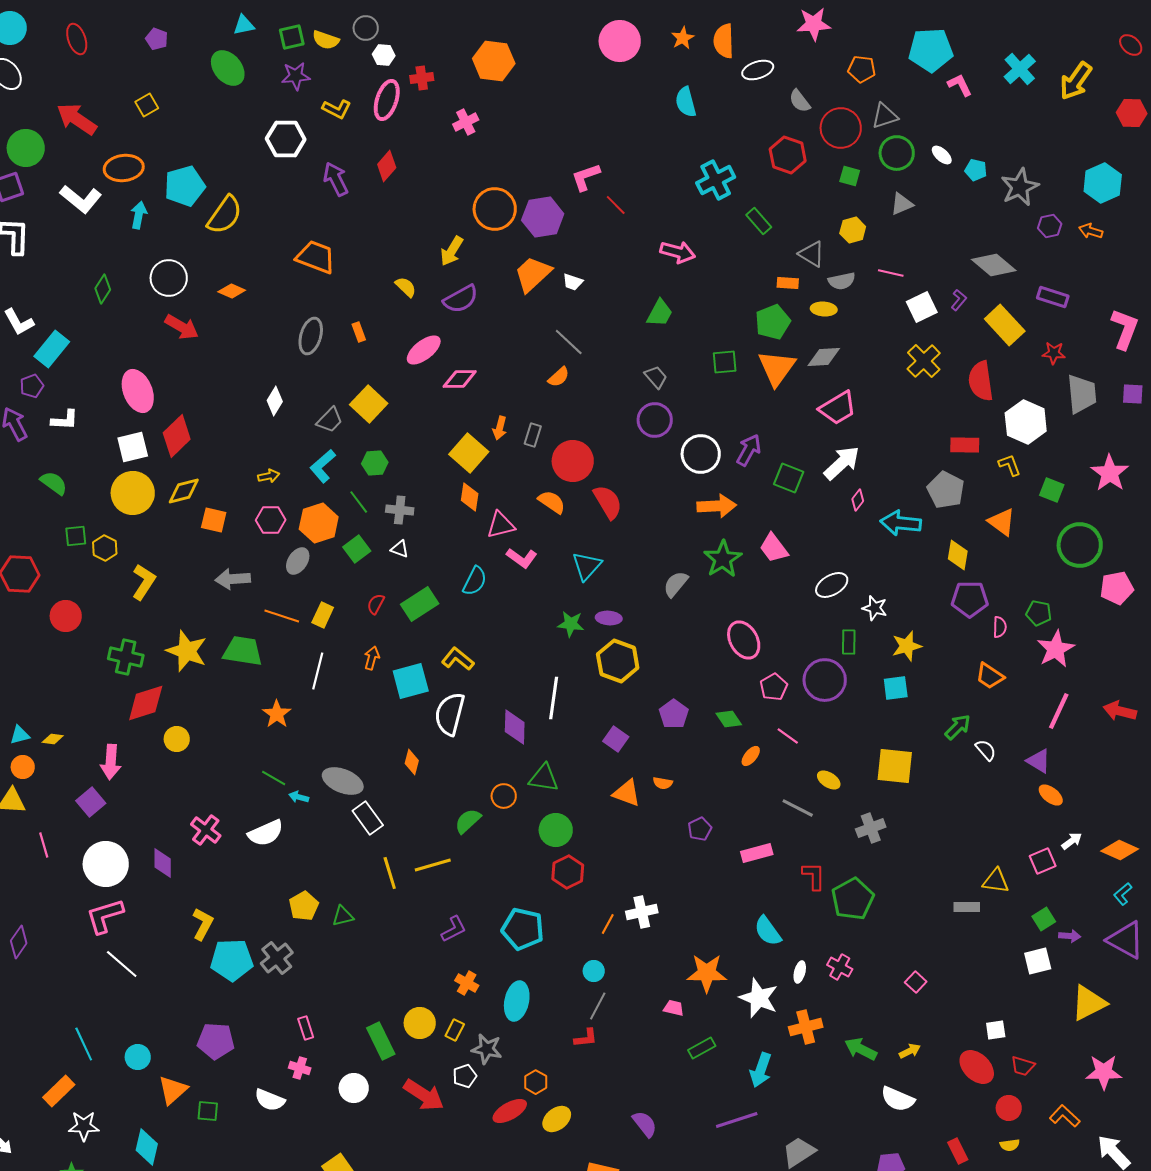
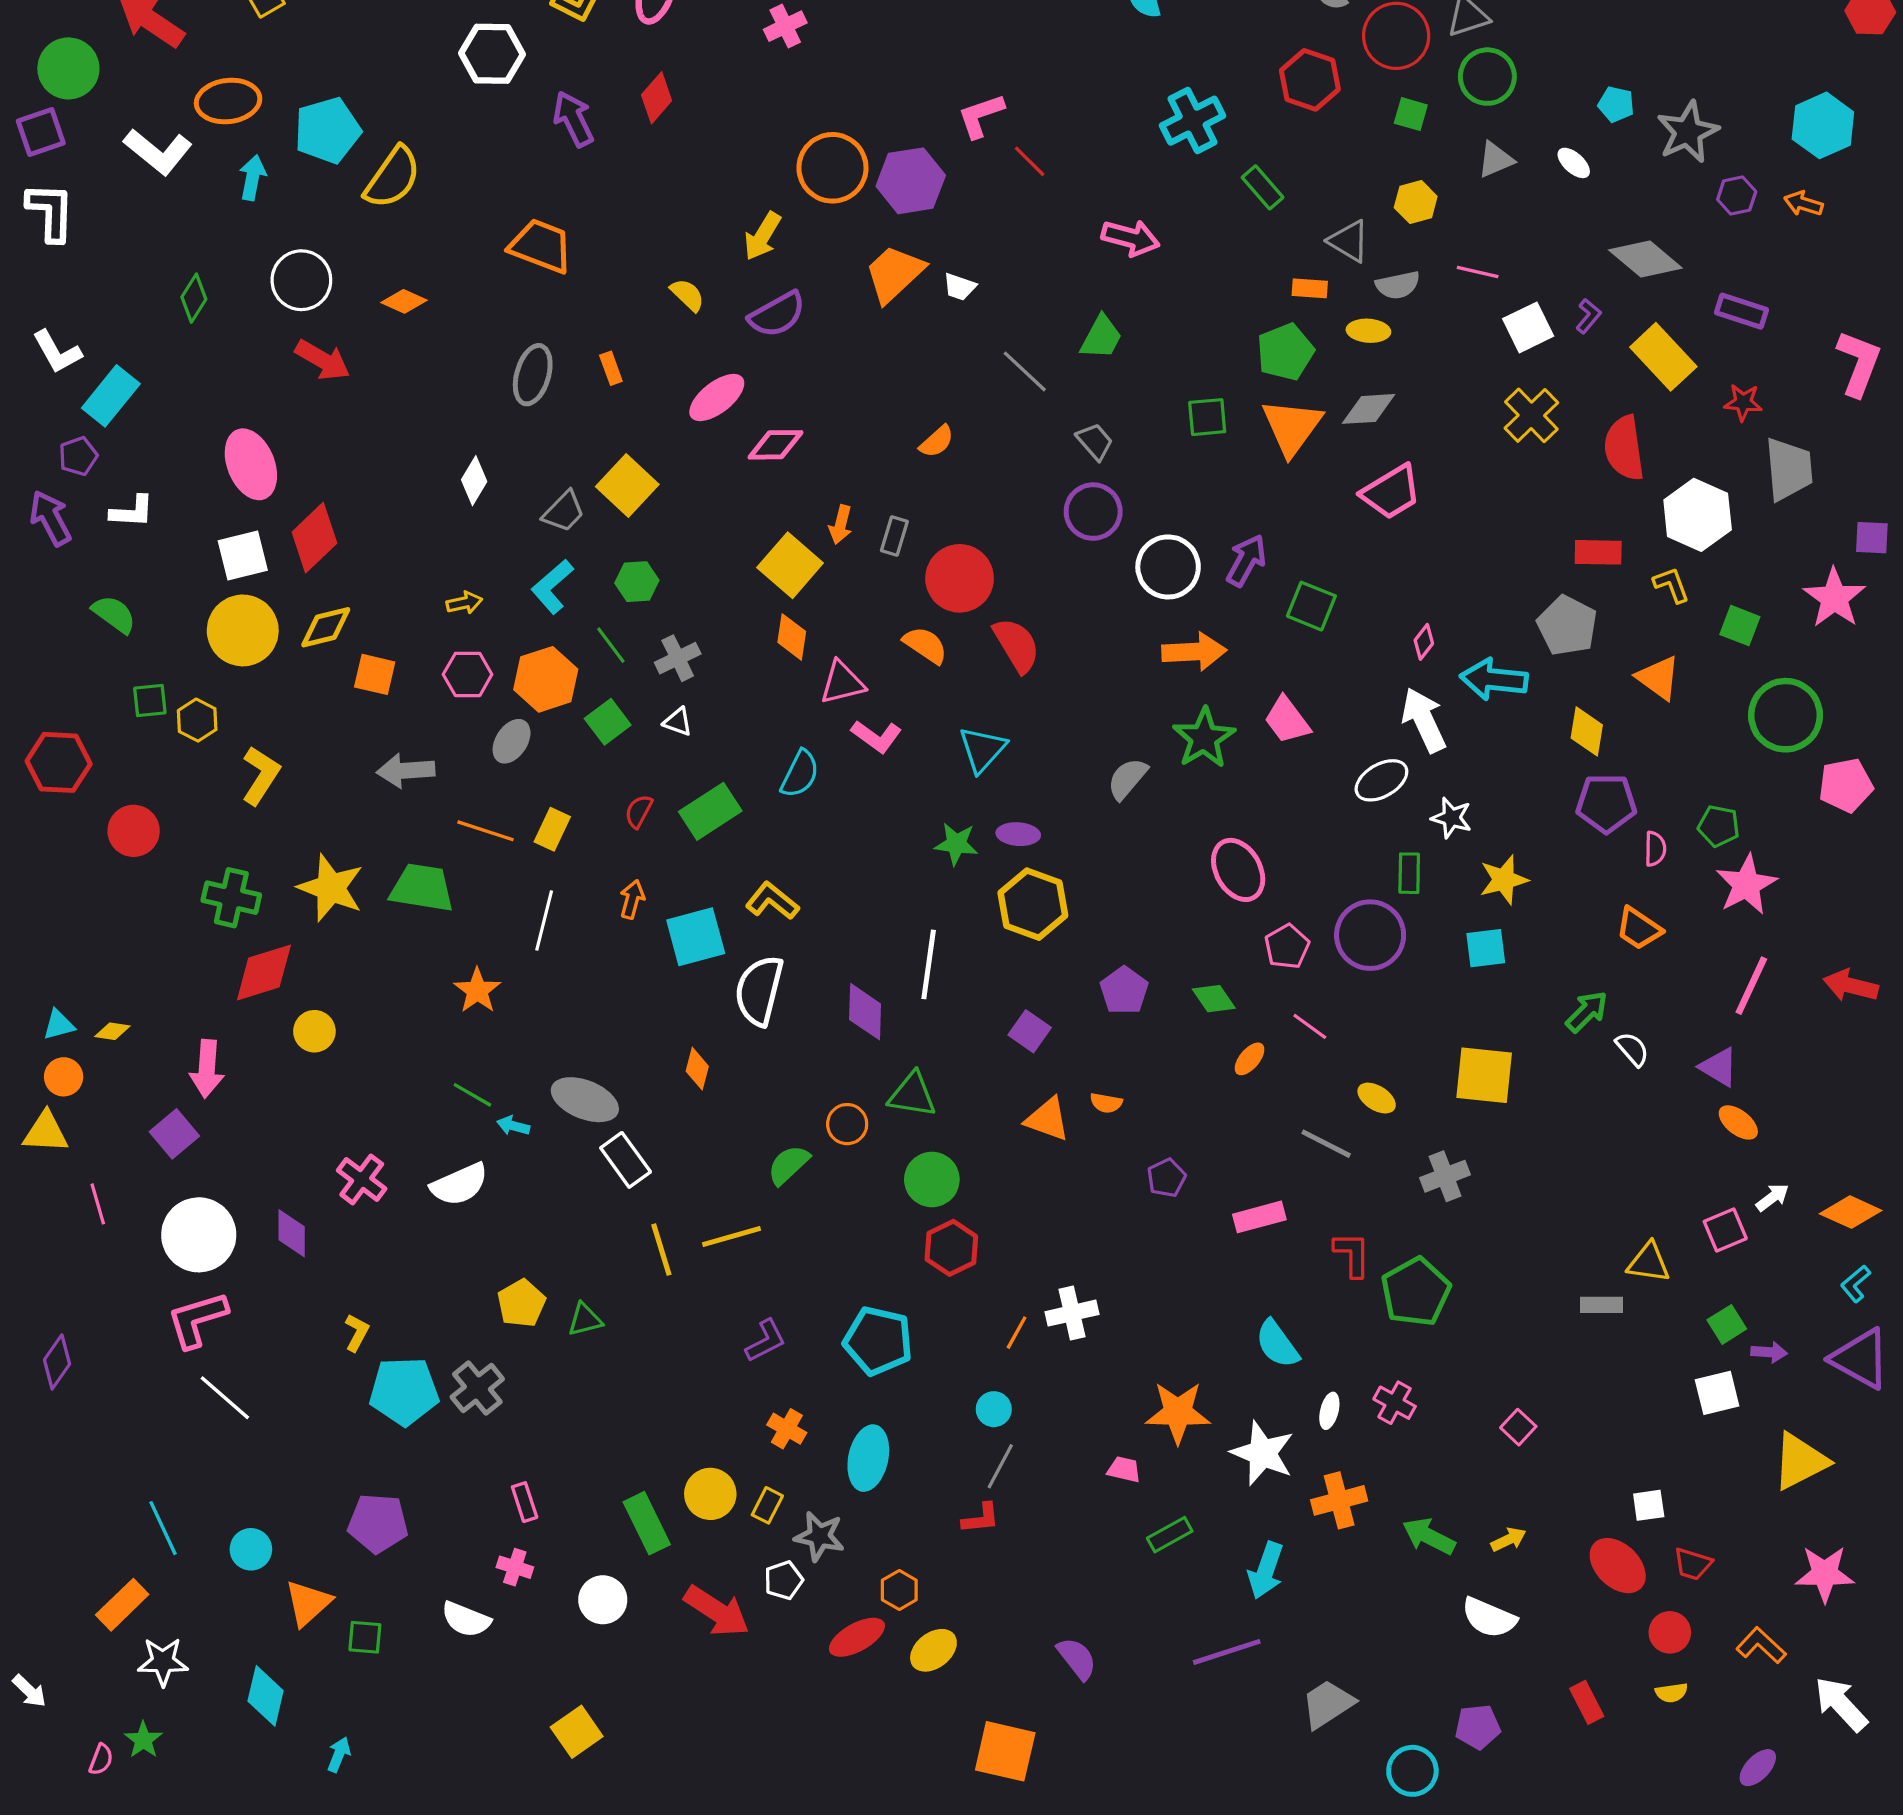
white ellipse: (942, 155) -> (1574, 163), moved
gray line: (569, 342) -> (1025, 371), moved
purple square: (1133, 394) -> (1872, 538), moved
white arrow: (842, 463) -> (1424, 720), moved, turned -72
gray cross: (400, 510) -> (678, 658), turned -32
yellow L-shape: (203, 924) -> (357, 1333), size x0.7

